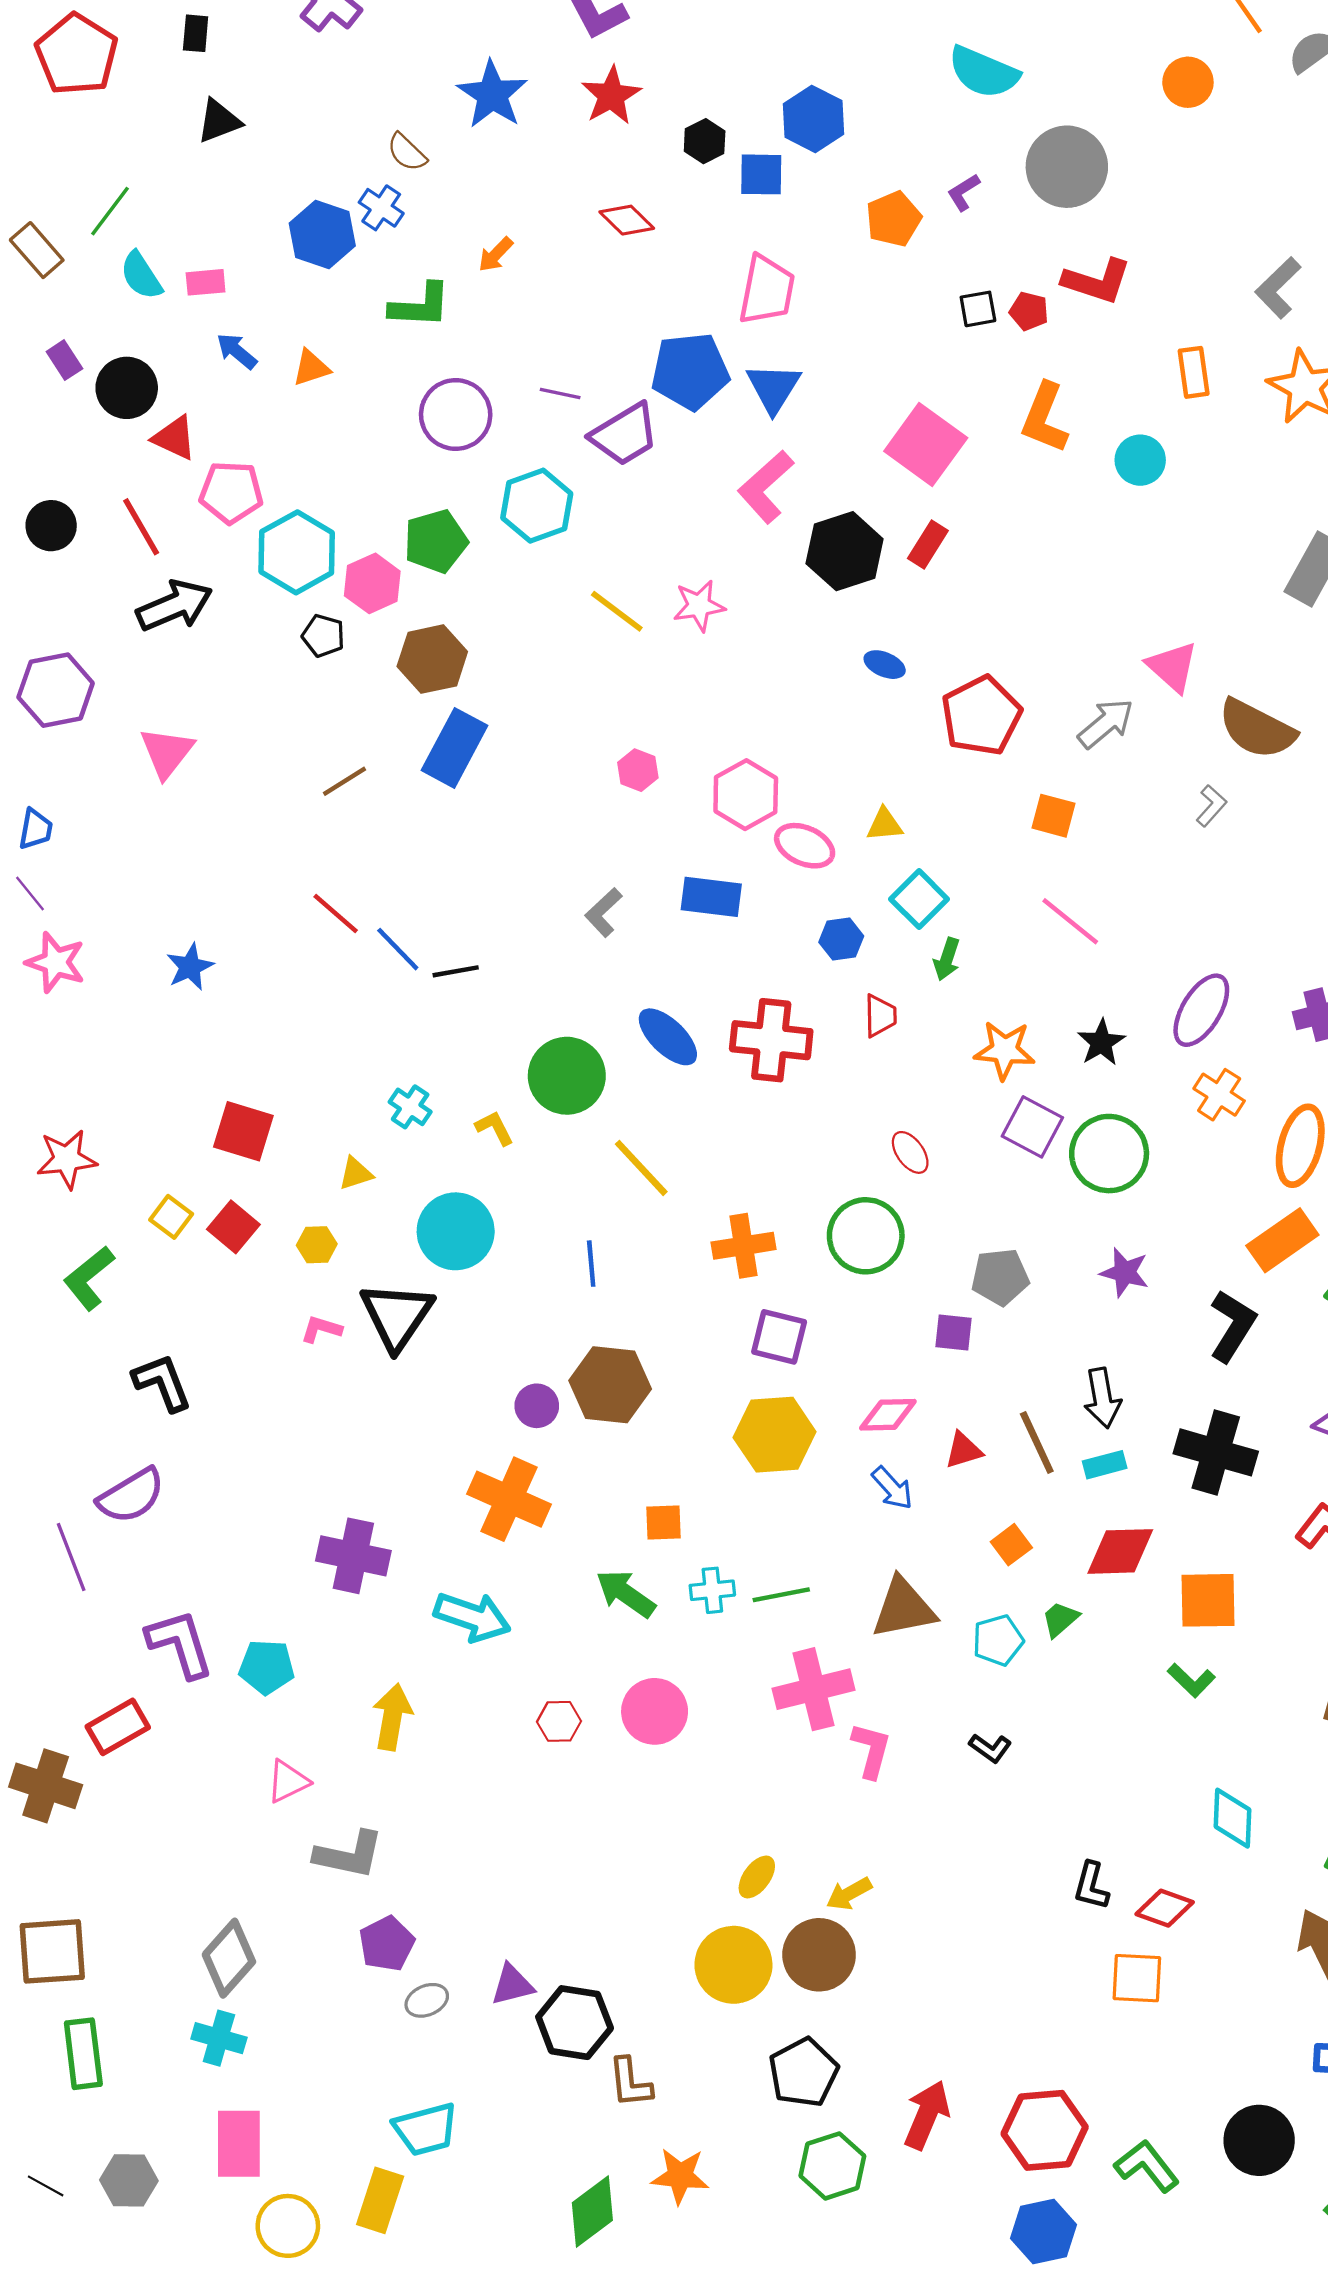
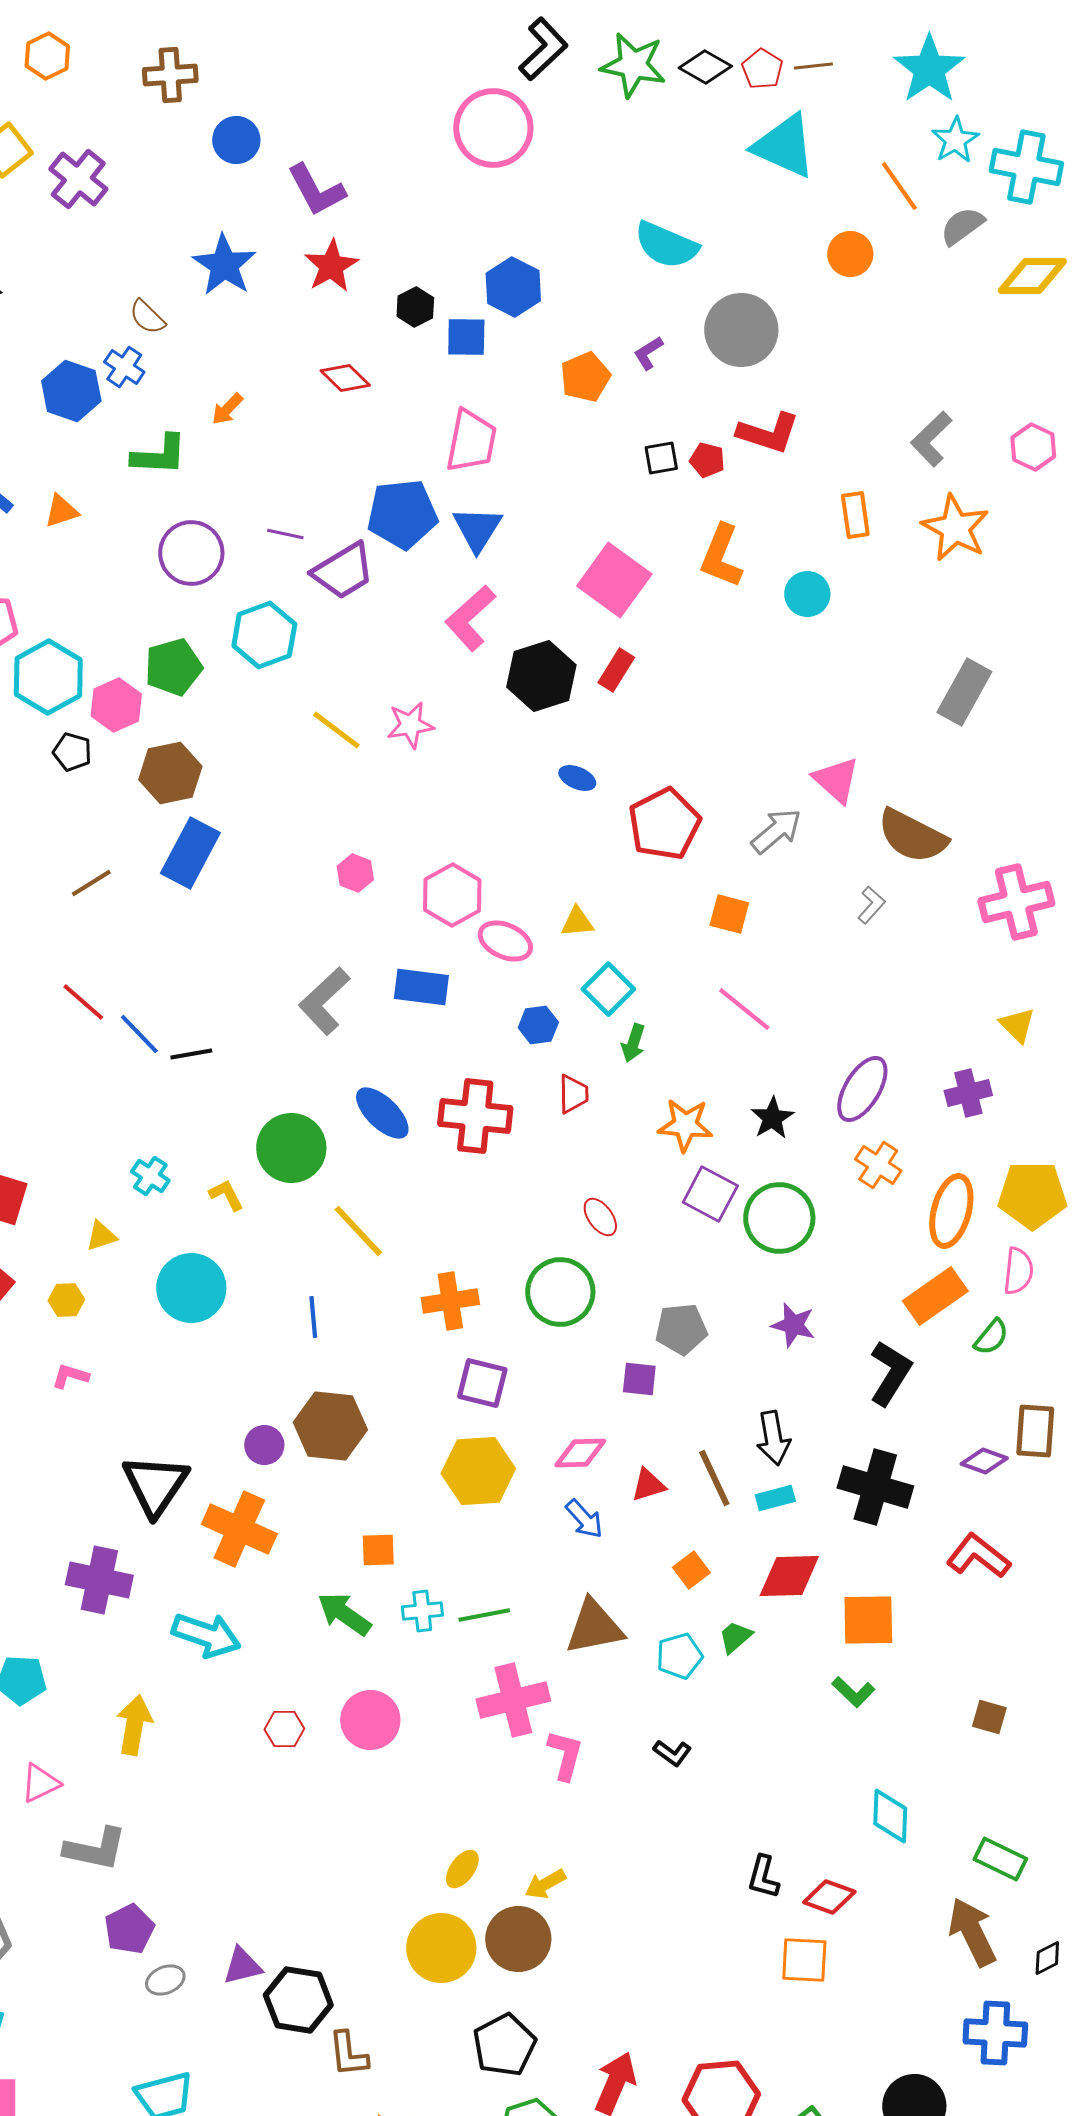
gray L-shape: (603, 912) -> (324, 1001), size x1.5
black triangle: (397, 1316) -> (155, 1485), moved

